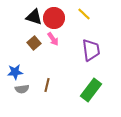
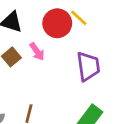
red circle: (54, 18) -> (57, 23), moved

